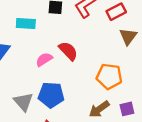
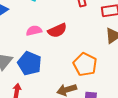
red semicircle: (68, 51) -> (57, 30), turned 90

